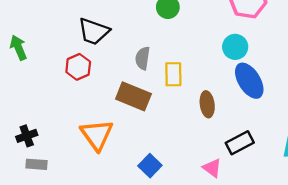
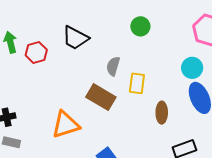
red hexagon: (78, 67) -> (36, 52), moved
orange triangle: (97, 135) -> (66, 125), turned 40

